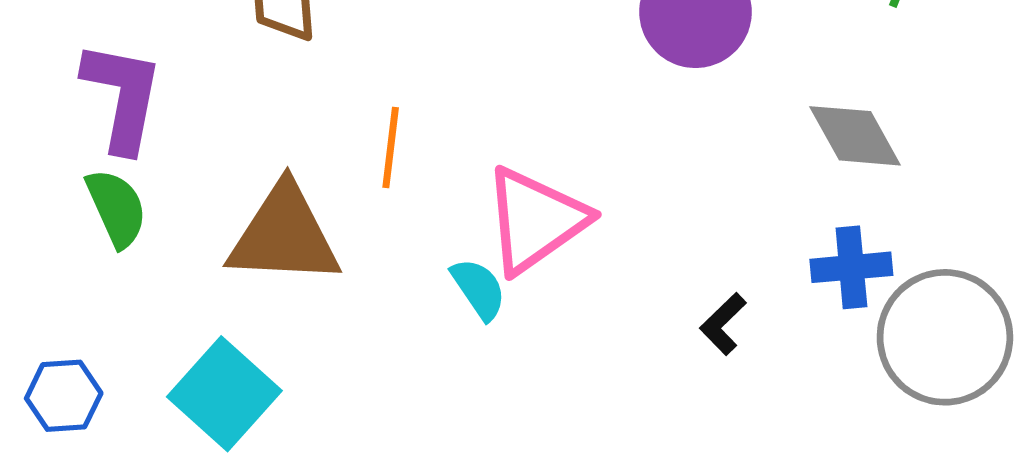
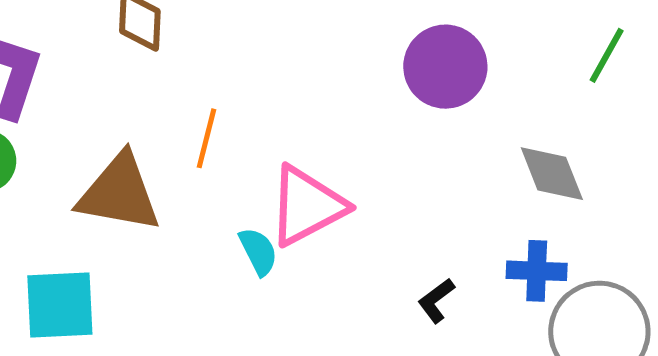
cyan square: (224, 394) -> (60, 305), turned 38

